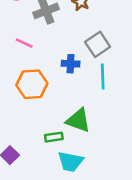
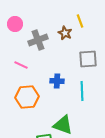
gray square: (98, 44) -> (88, 59), moved, turned 30

